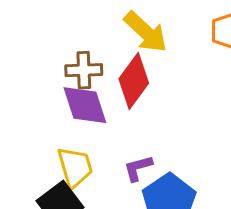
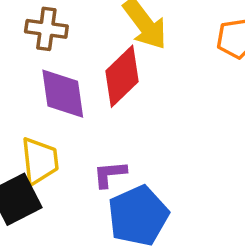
brown cross: (84, 70) -> (46, 29), moved

